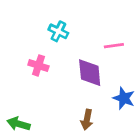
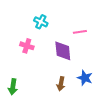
blue star: (124, 98) -> (85, 78), moved
green arrow: (19, 124) -> (13, 87), turned -98

